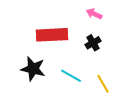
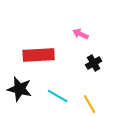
black cross: (93, 43) -> (94, 63), moved

